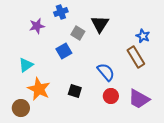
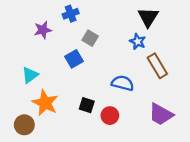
black triangle: (100, 24) -> (148, 17), moved
blue star: (143, 36) -> (138, 42), moved
blue semicircle: (106, 72) -> (123, 83), turned -36
red circle: (111, 96) -> (110, 116), moved

